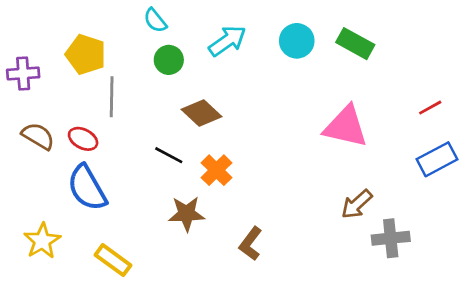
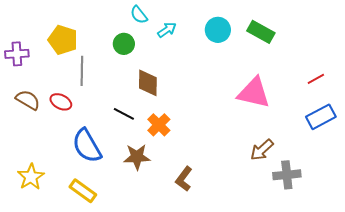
cyan semicircle: (155, 20) -> (139, 15), moved
cyan arrow: (227, 41) -> (167, 30), size x0.7
brown diamond: (201, 113) -> (148, 83), turned 48
blue semicircle: (87, 188) -> (87, 146), moved

